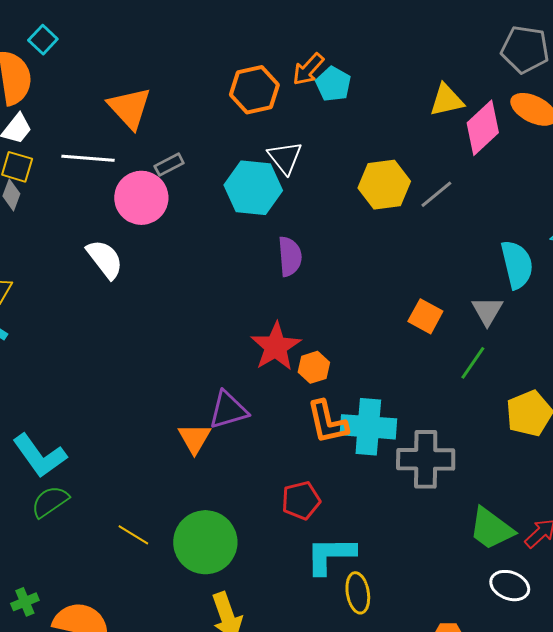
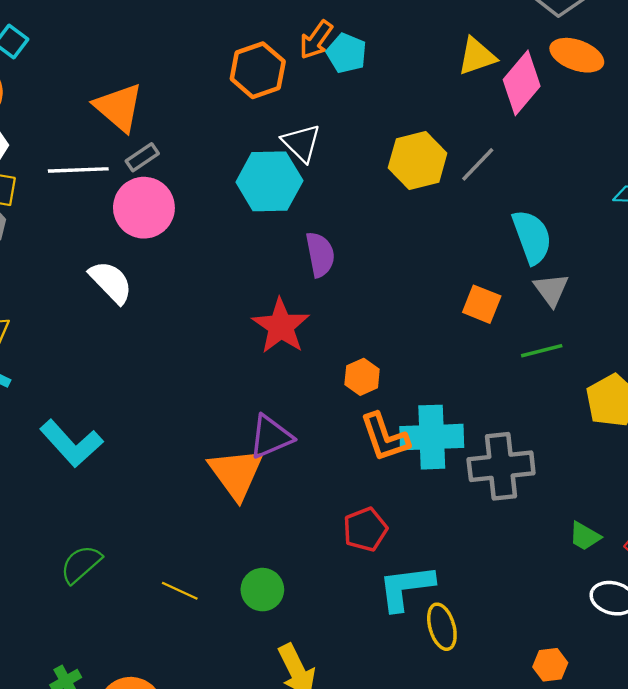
gray rectangle: (169, 165) -> (142, 157), moved
cyan semicircle: (517, 264) -> (532, 237), moved
red star: (276, 347) -> (281, 326), moved
green line: (473, 363) -> (542, 351), turned 48
orange triangle: (194, 438) -> (236, 473), size x1.5
cyan L-shape: (40, 456) -> (71, 443), moved
green trapezoid: (491, 529) -> (585, 536), size x0.6
green circle: (205, 542) -> (262, 590), size x0.6

